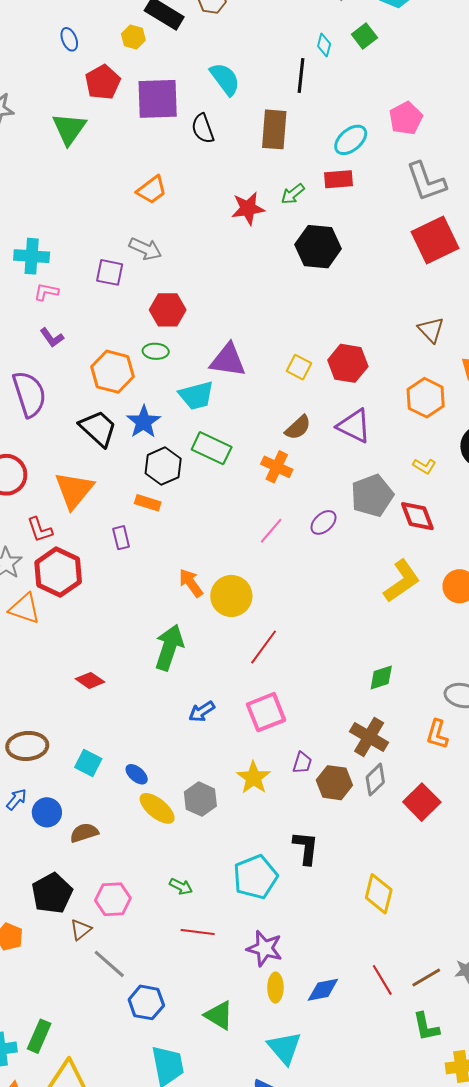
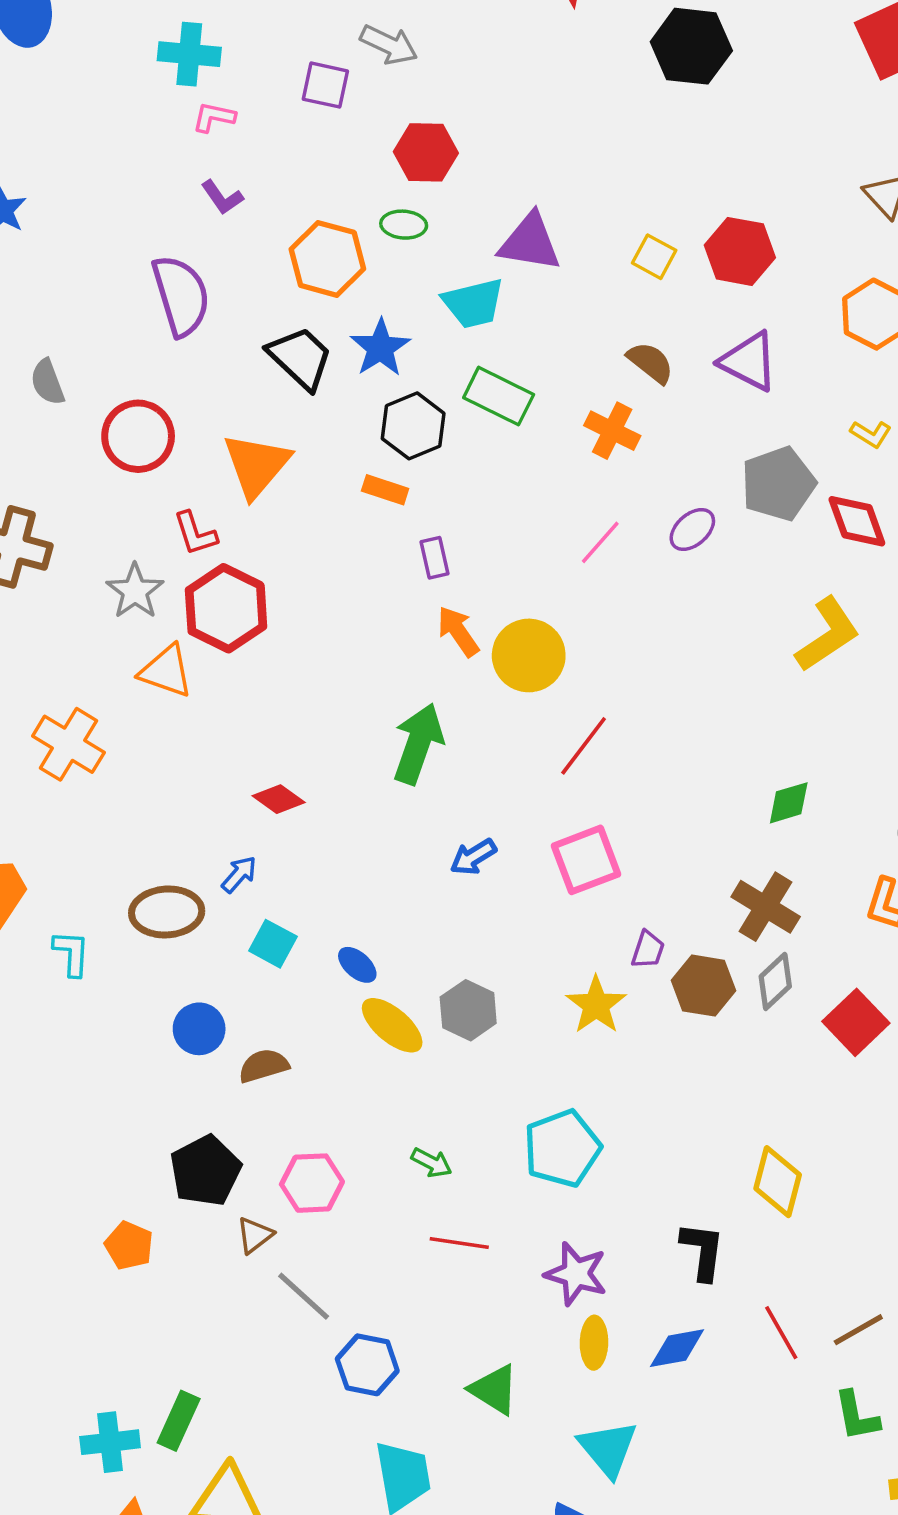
brown semicircle: (298, 428) -> (651, 362), turned -100
purple rectangle: (121, 538) -> (435, 558), moved
yellow star: (254, 778) -> (596, 1005), moved
blue arrow: (16, 799) -> (239, 874), moved
black L-shape: (306, 848) -> (702, 1251), moved

